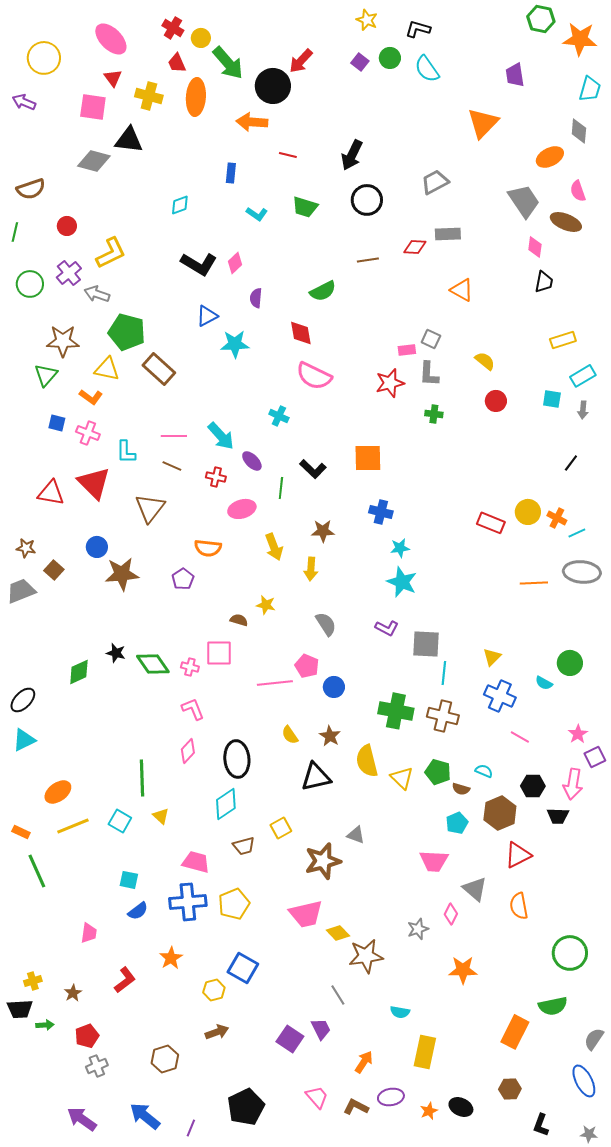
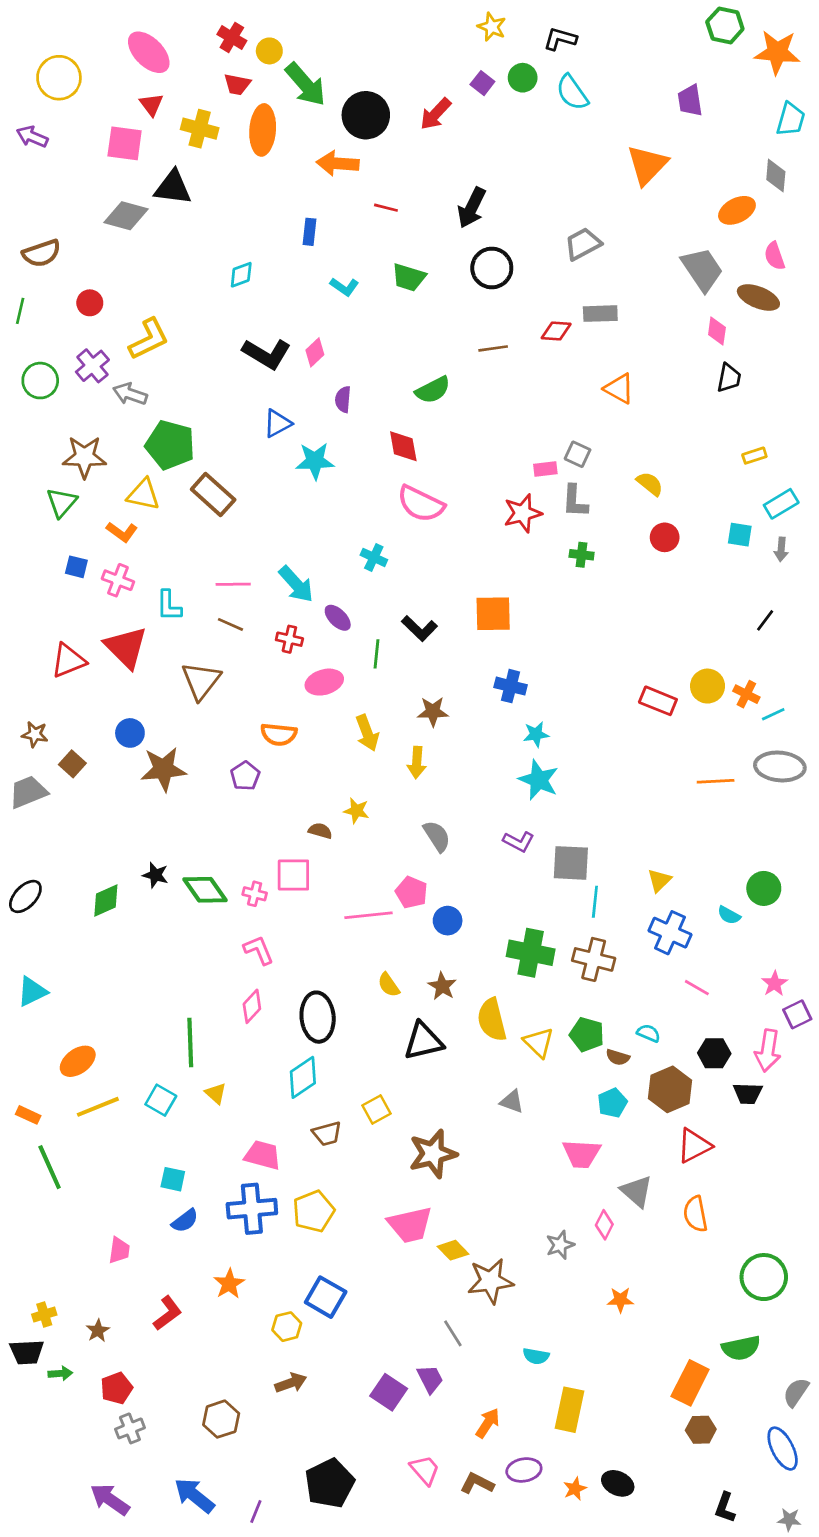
red arrow: (301, 61) -> (435, 114), moved
red trapezoid: (177, 63) -> (237, 84), turned -55
yellow rectangle: (563, 340) -> (754, 456), size x0.7
red triangle: (51, 493) -> (68, 661), turned -32
black ellipse: (23, 700) -> (25, 896), moved
gray triangle: (356, 835) -> (512, 1101), moved
orange star: (463, 970) -> (620, 1300), size x0.7
brown hexagon: (510, 1089) -> (701, 1430), moved

